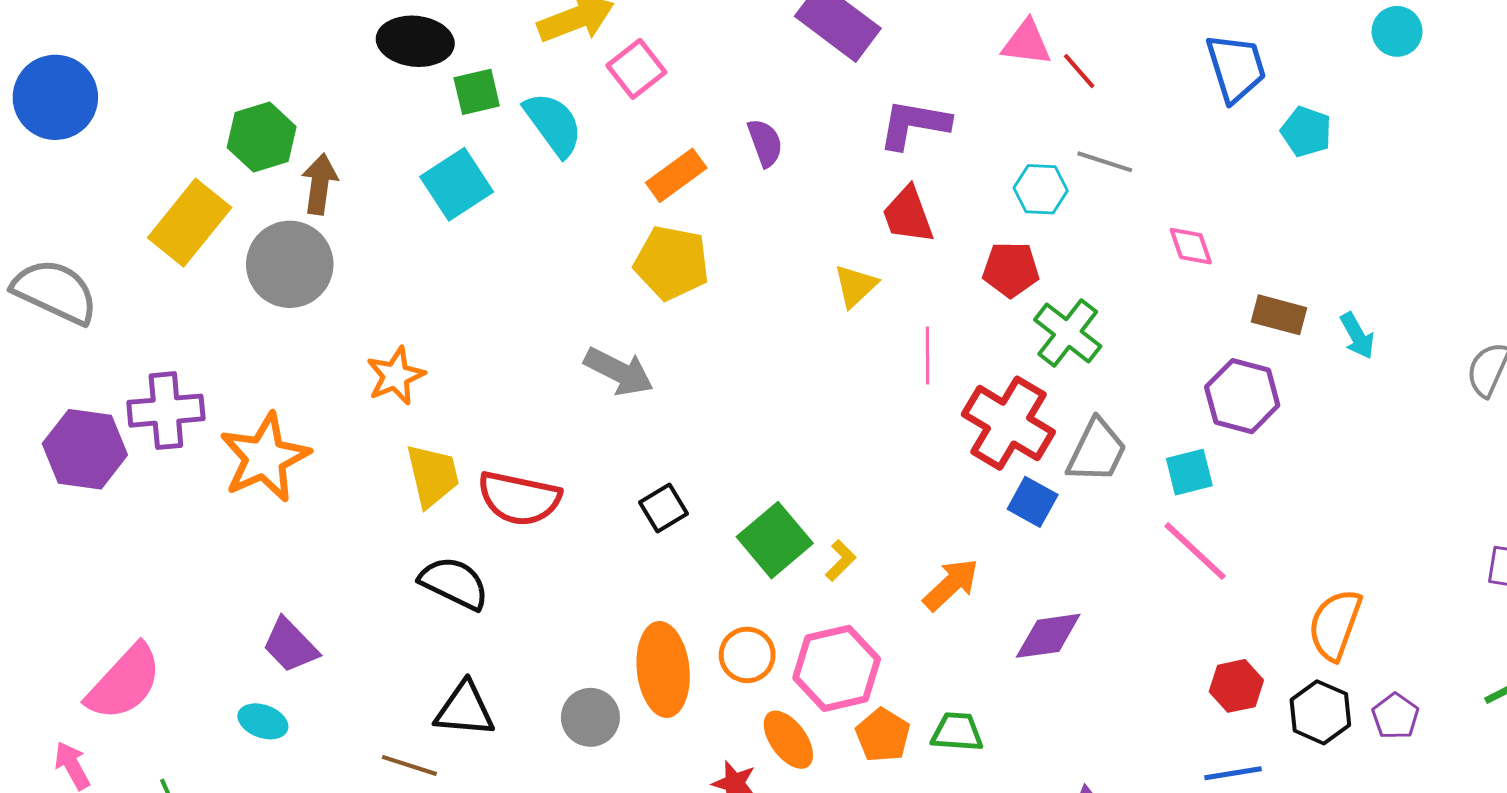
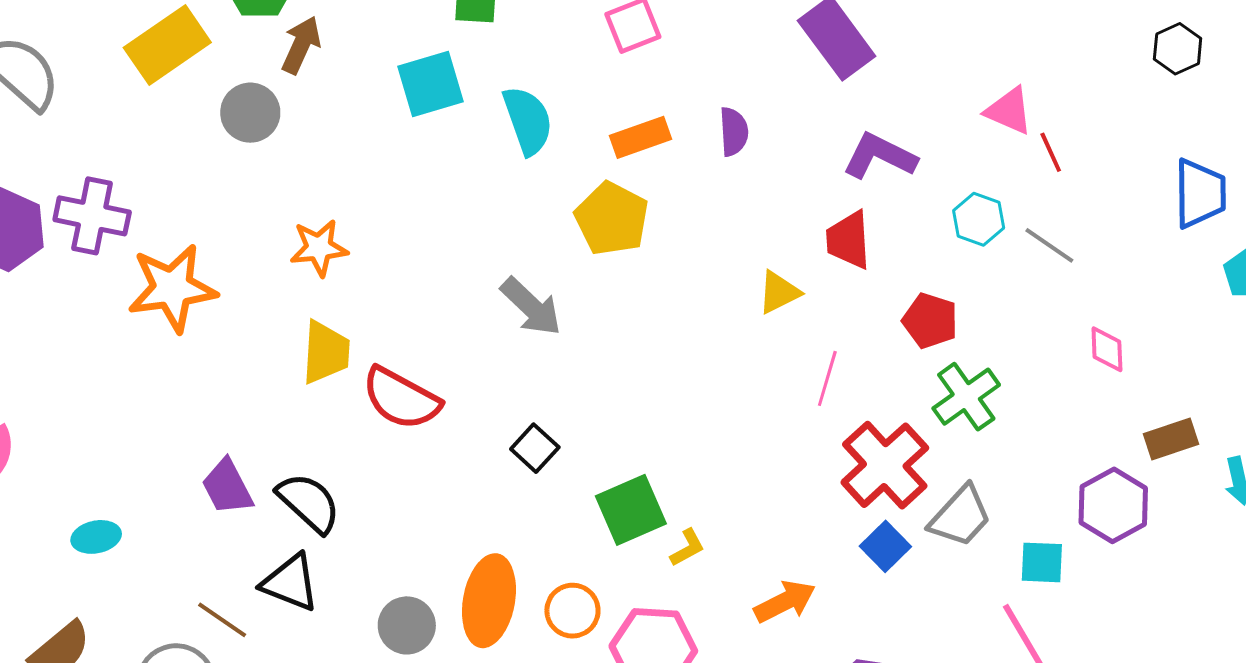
cyan semicircle: (553, 124) -> (528, 120), moved
cyan hexagon: (1041, 189) -> (979, 219), moved
gray circle: (290, 264) -> (250, 113), size x0.7
brown rectangle: (1279, 315) -> (1171, 439), turned -50
black square: (663, 508) -> (535, 448), turned -33
black semicircle: (454, 583) -> (309, 503), moved
purple trapezoid: (290, 645) -> (227, 487), moved
cyan ellipse: (263, 721) -> (96, 537), turned -48

